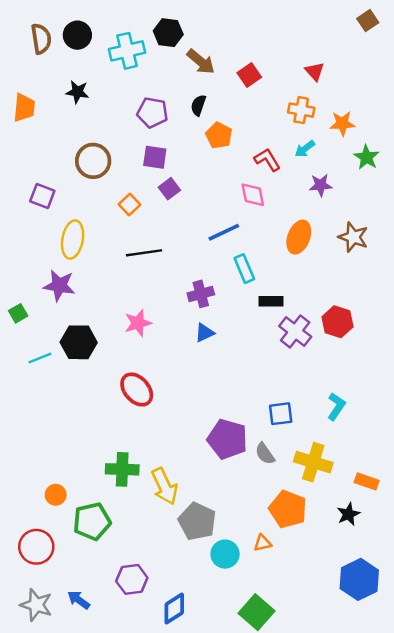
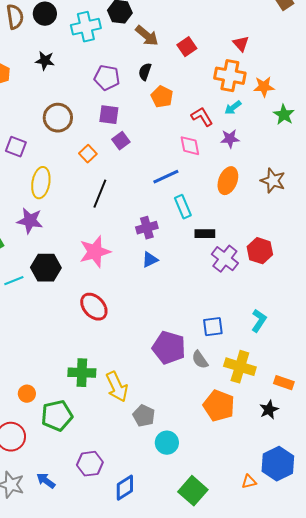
orange cross: (301, 110) -> (230, 76), size x1.4
purple star: (321, 185) -> (230, 139), moved
black line: (144, 253) -> (100, 194), turned -60
pink star: (138, 323) -> (95, 252), size x1.4
gray pentagon: (197, 521) -> (144, 416), size x0.7
orange triangle: (263, 543) -> (249, 482), moved

